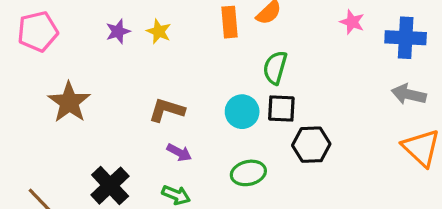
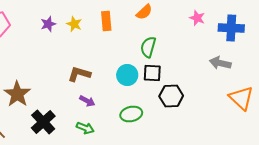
orange rectangle: (230, 22) -> (106, 21), moved
gray arrow: (409, 94) -> (220, 63), moved
brown star: (69, 102) -> (17, 94), moved

